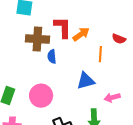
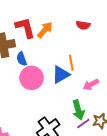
orange line: (100, 54) -> (71, 63), moved
pink circle: (41, 96) -> (32, 78), moved

